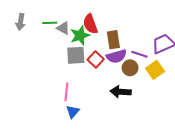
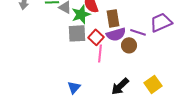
yellow square: (155, 70) -> (153, 84), moved
pink line: (66, 92) -> (100, 53), moved
black arrow: (121, 92) -> (120, 86), moved, turned -48

